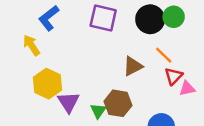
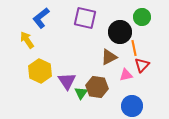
black circle: (150, 19) -> (120, 32), moved
orange line: (164, 55) -> (134, 48), turned 35
pink triangle: (187, 88) -> (126, 75), moved
purple triangle: (69, 102) -> (67, 81), moved

